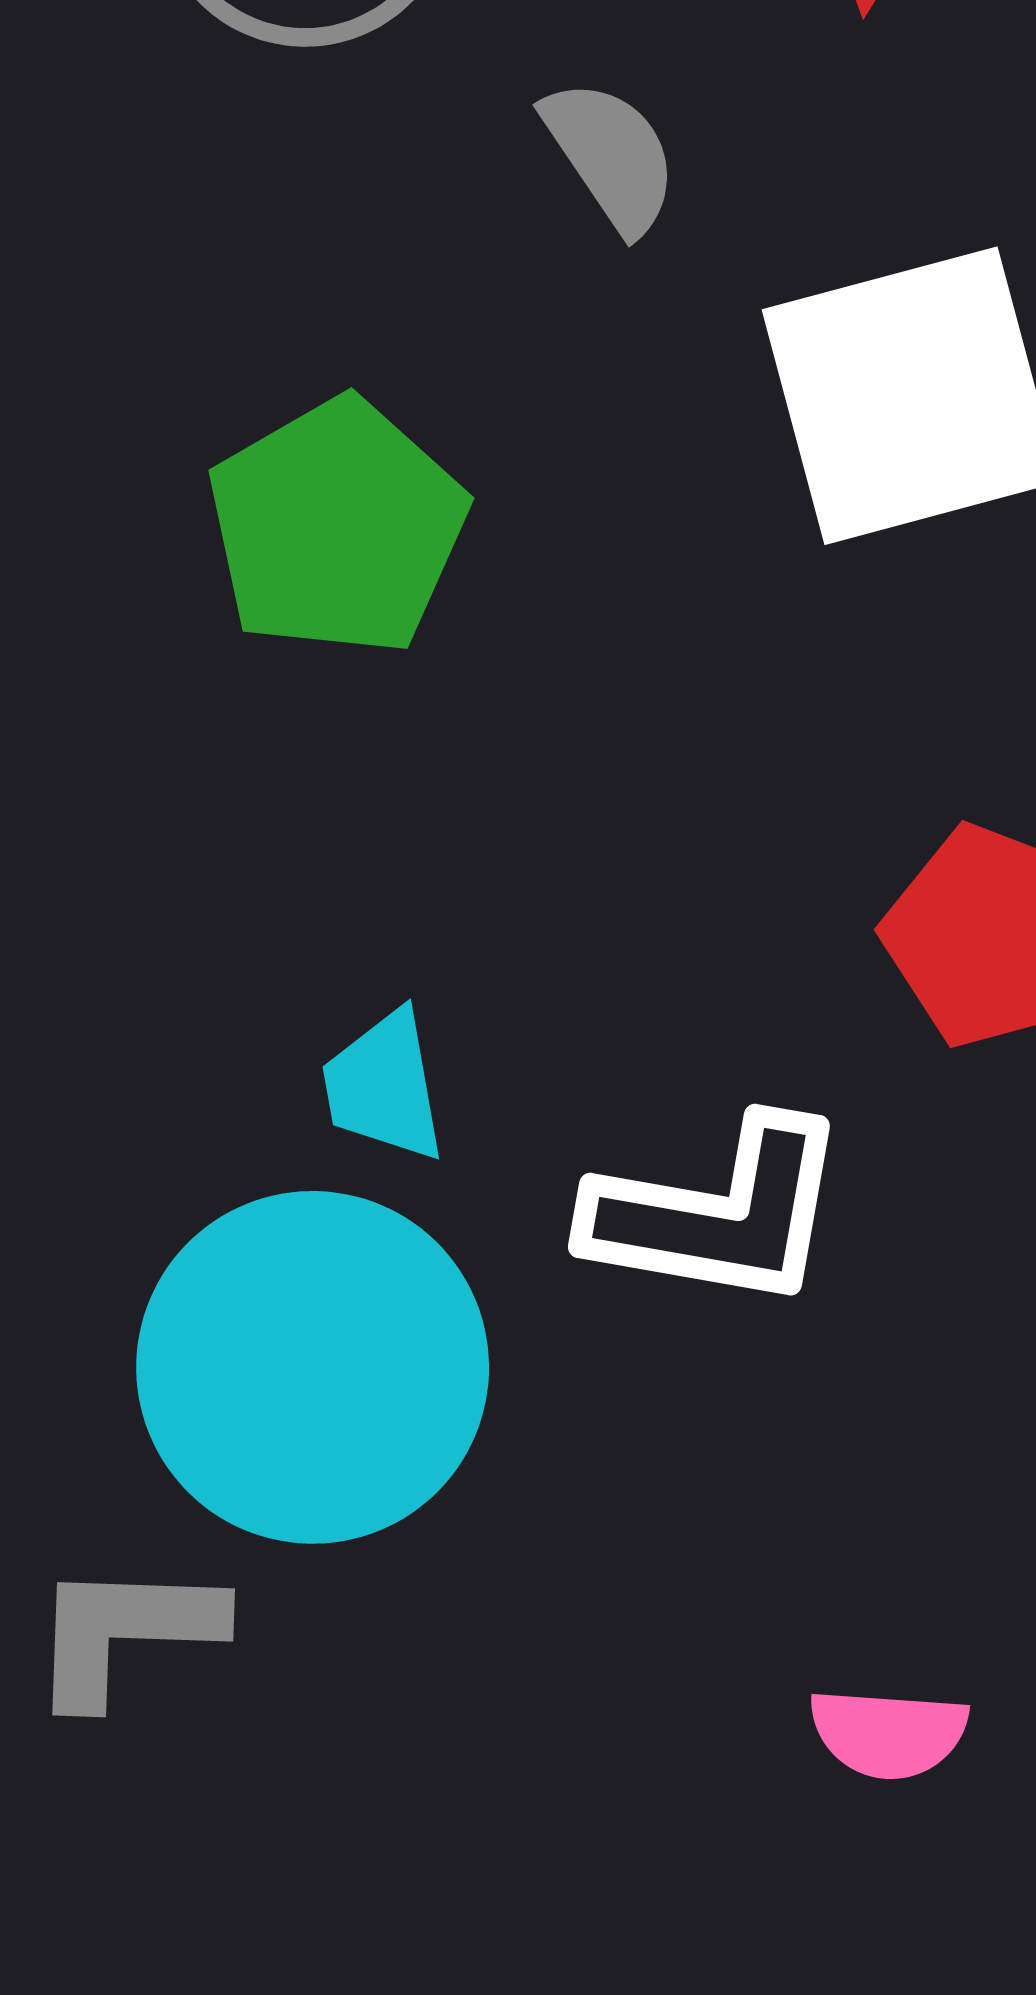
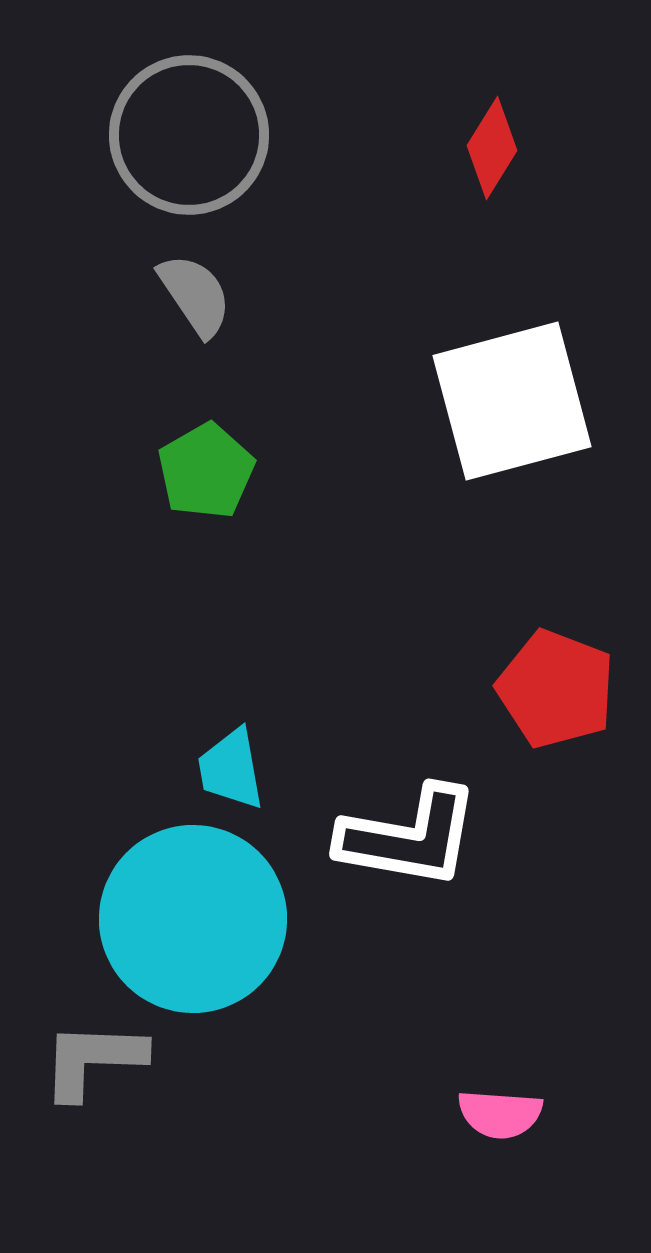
gray semicircle: (611, 156) -> (195, 295), moved
green pentagon: (337, 527) -> (206, 471), size x0.7

